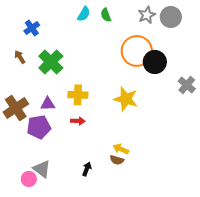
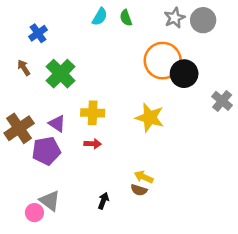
purple triangle: (48, 104) -> (57, 124), turned 35

